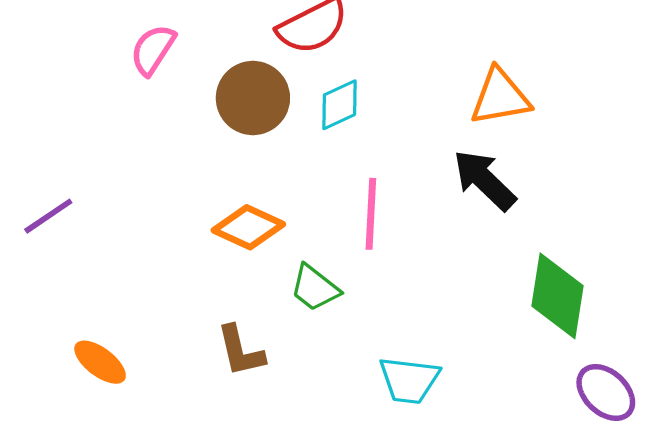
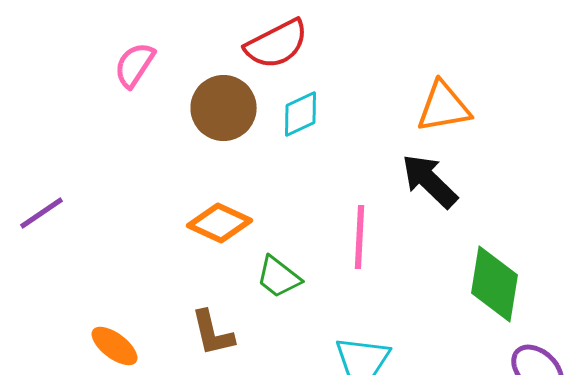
pink line: (371, 214) -> (360, 237), moved
orange ellipse: (100, 362) -> (114, 346), moved

